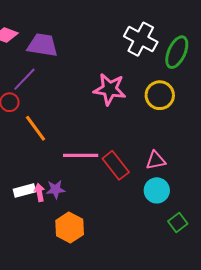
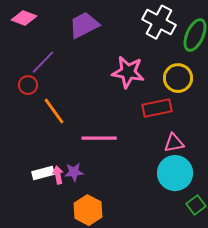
purple trapezoid: (43, 45) -> (84, 25), moved, turned -36
red rectangle: (116, 165) -> (157, 108), moved, turned -64
cyan circle: (157, 190) -> (175, 173), size x1.4

